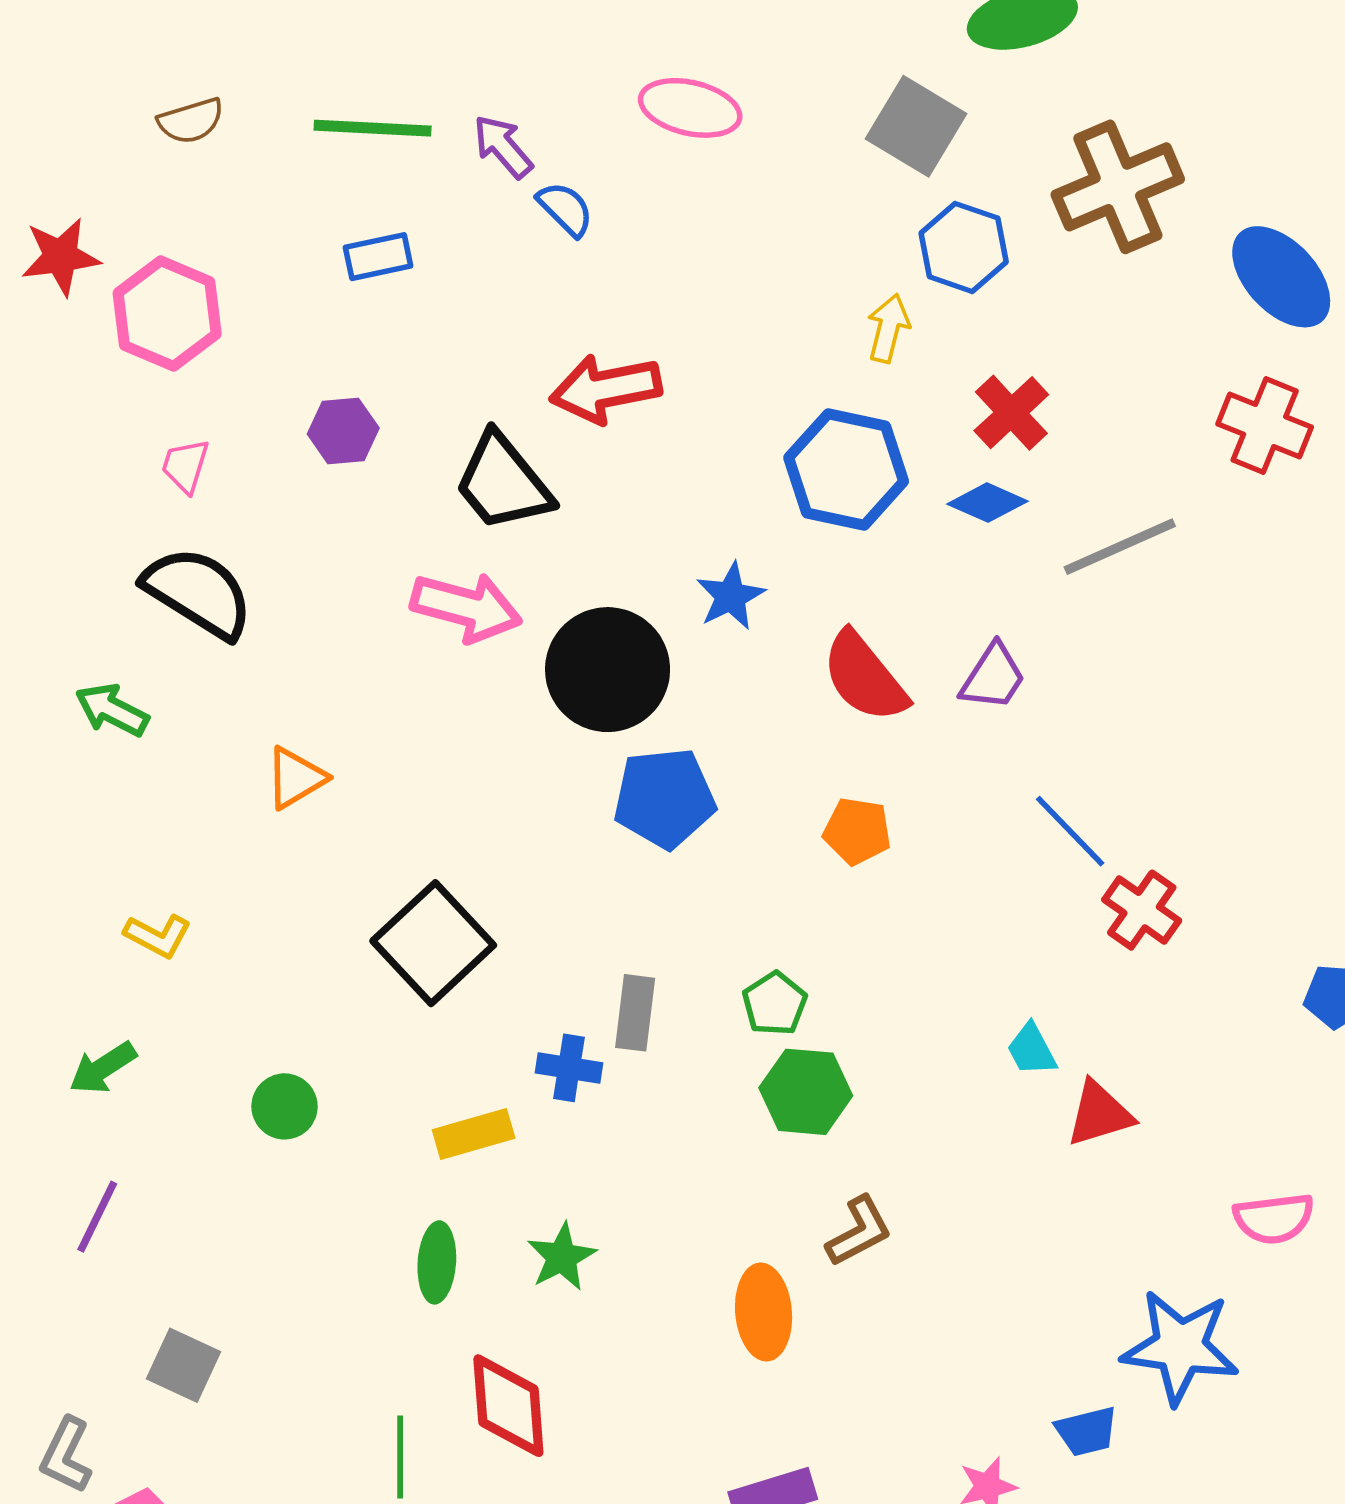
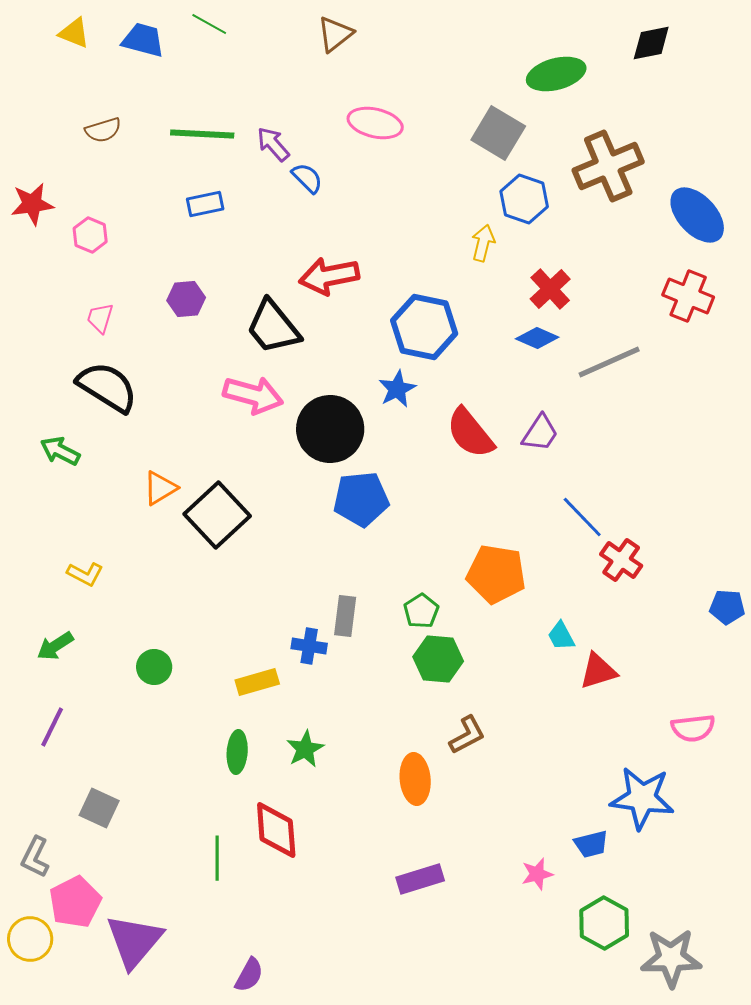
pink hexagon: (167, 314) -> (90, 235), size x0.6
blue hexagon: (846, 470) -> (424, 327), moved
orange pentagon: (857, 831) -> (496, 574), moved, size x1.6
black square: (433, 943) -> (217, 515), moved

